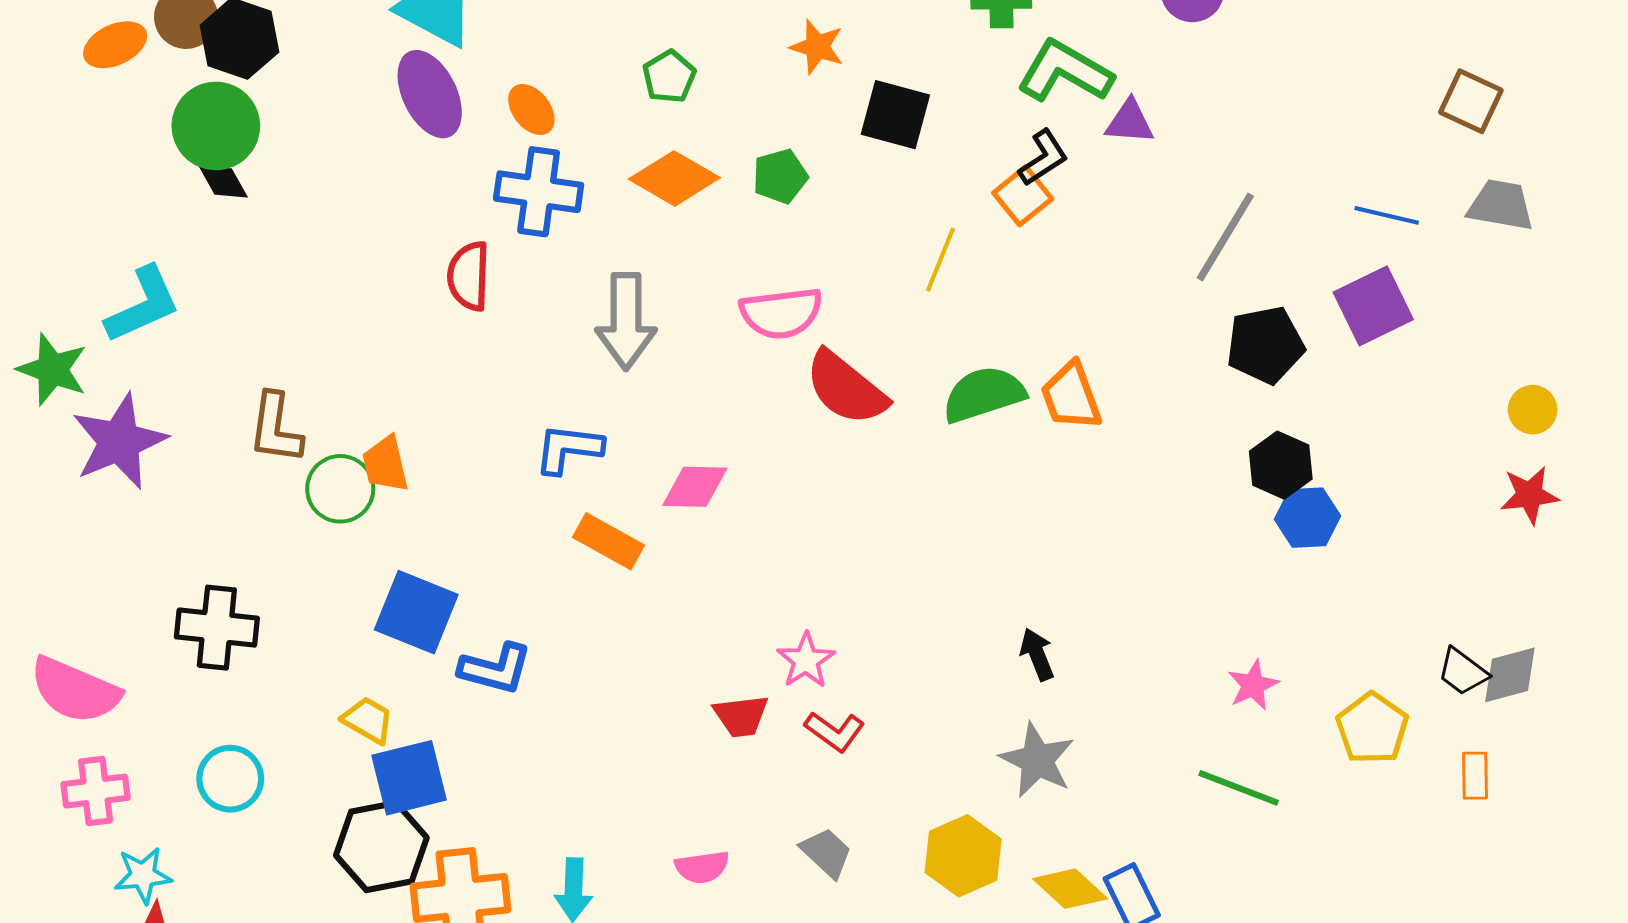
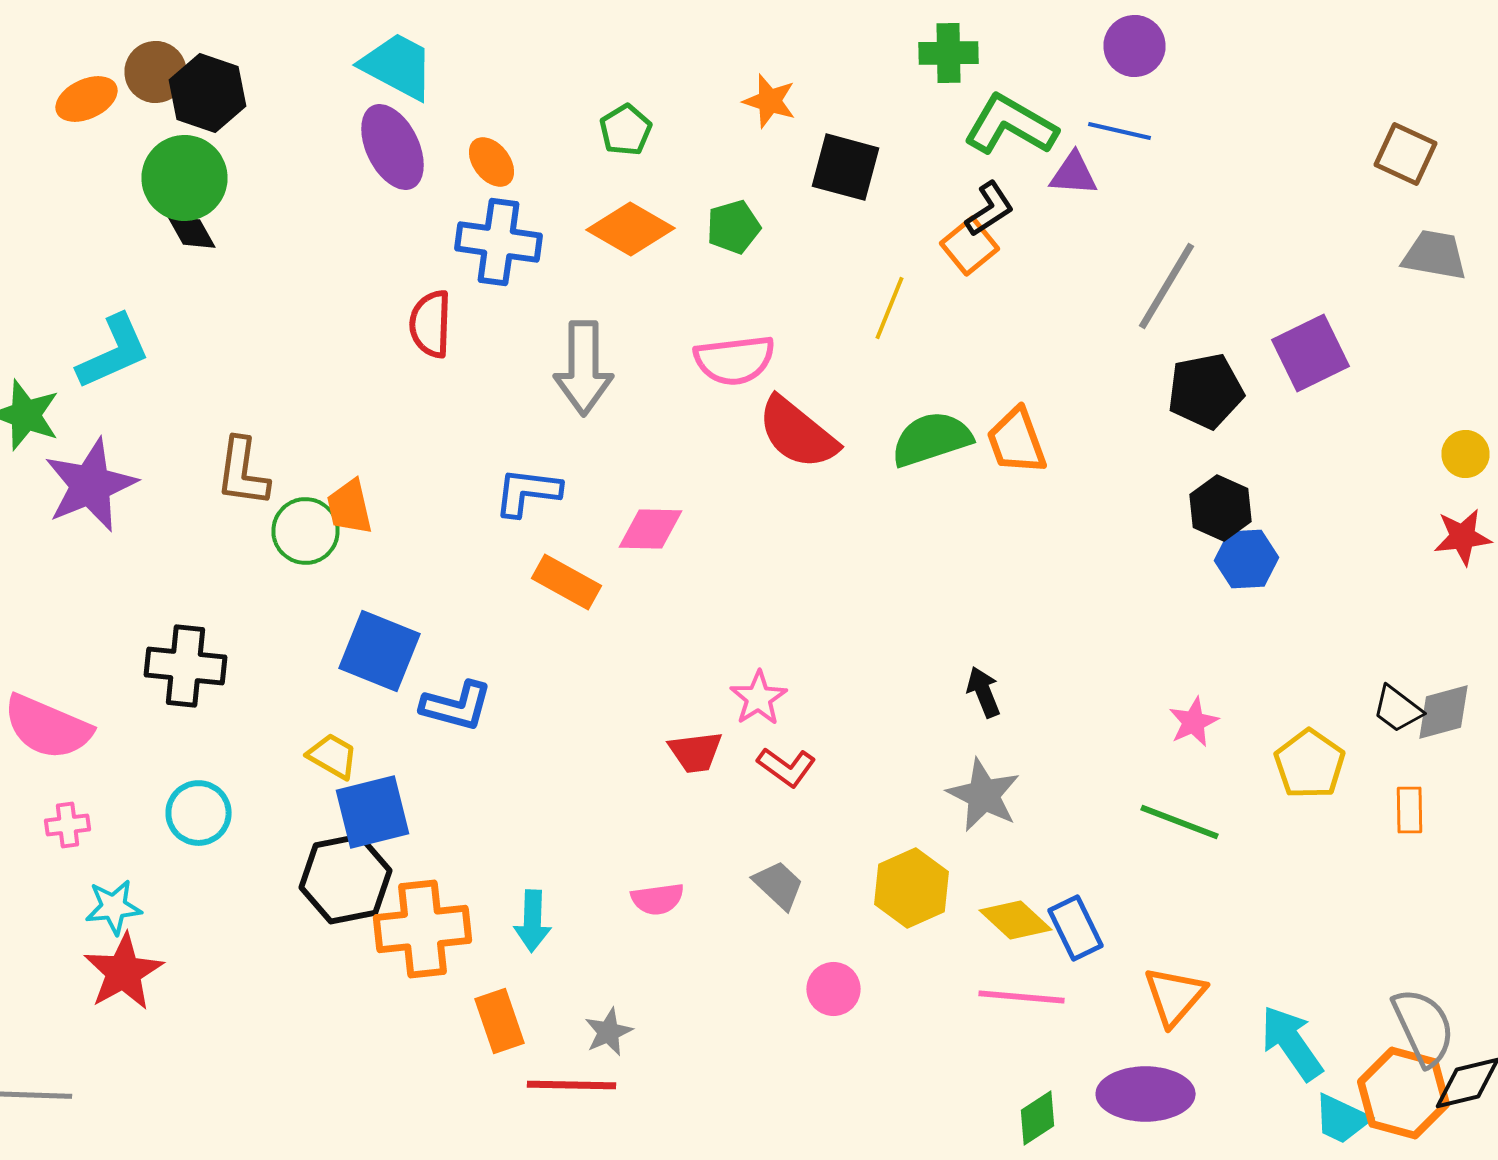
blue line: (1387, 215) -> (1120, 131), moved
pink cross: (96, 791) -> (68, 825), size x0.7

